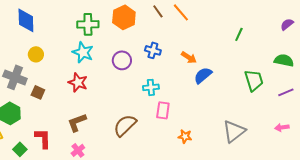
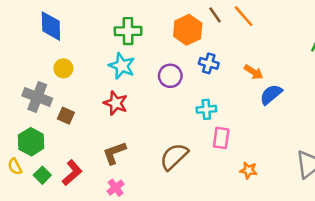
orange hexagon: (124, 17) -> (188, 30), moved
red L-shape: (43, 138) -> (72, 173), turned 50
green square: (20, 149) -> (42, 175), moved

